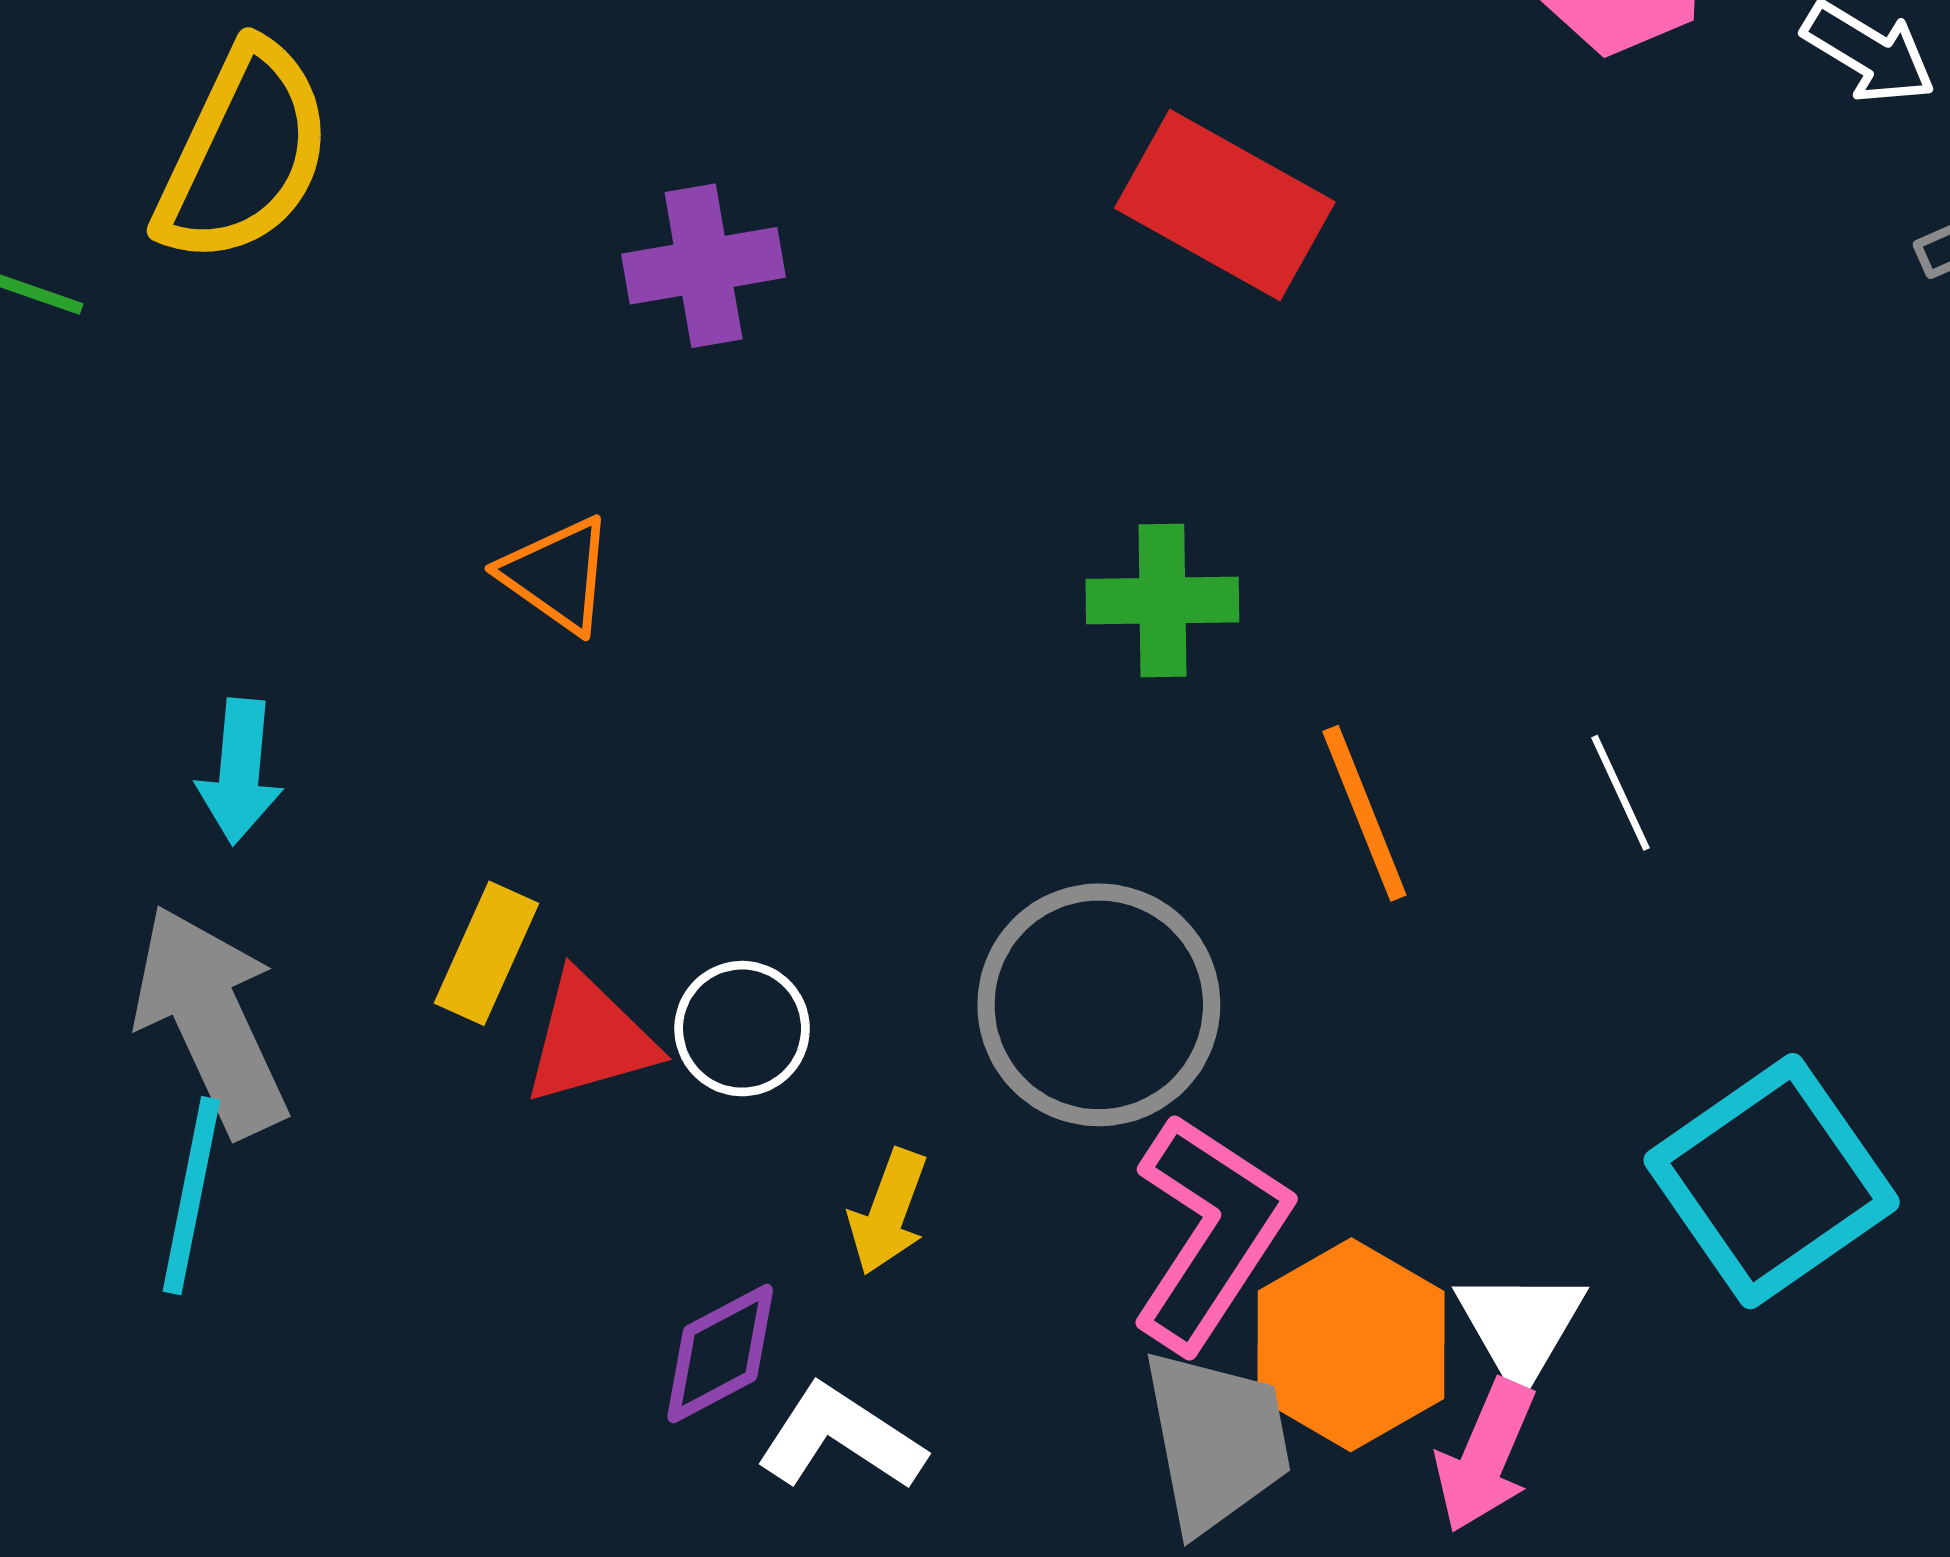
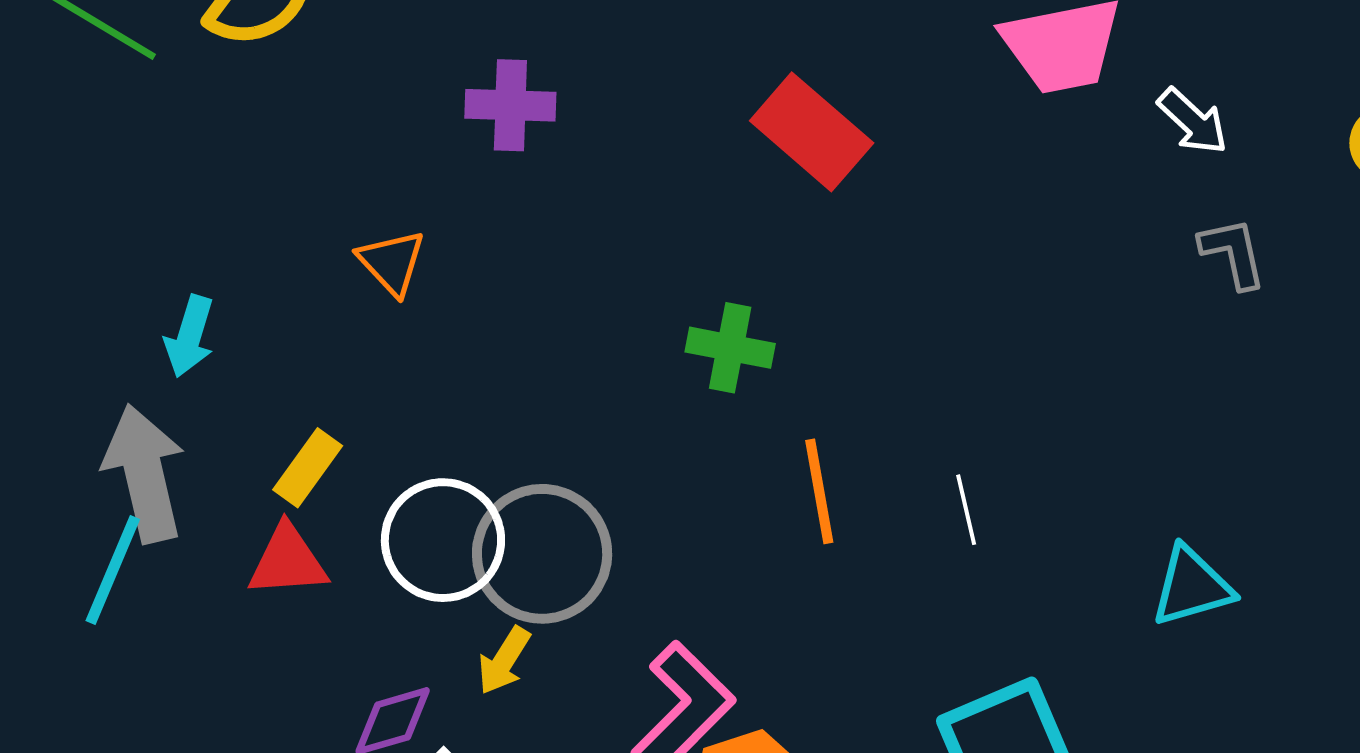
gray circle: (1099, 1005) -> (542, 554), moved
white circle: (742, 1029) -> (443, 540), size x1.6
red triangle: (590, 1039) -> (288, 561), moved

